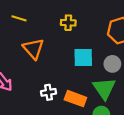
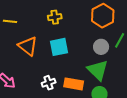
cyan square: (83, 57) -> (59, 47), moved

